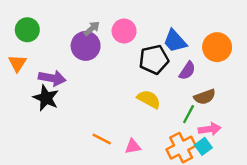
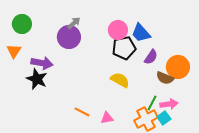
pink circle: (124, 31) -> (118, 30), moved
orange circle: (217, 47) -> (178, 67), moved
brown semicircle: (205, 97) -> (165, 78), turned 42
green line: (189, 114) -> (152, 103), moved

